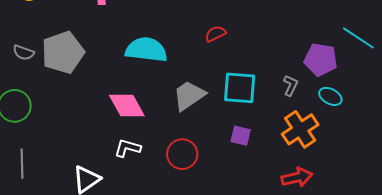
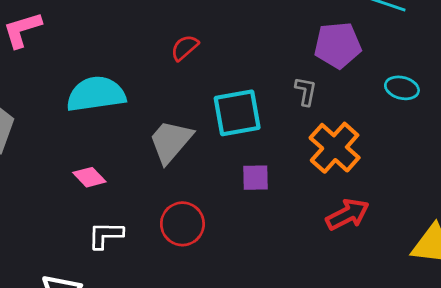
cyan ellipse: (330, 96) -> (402, 88), moved
pink diamond: (127, 105) -> (89, 177), size x0.6

